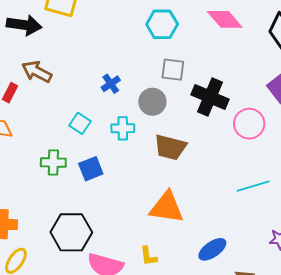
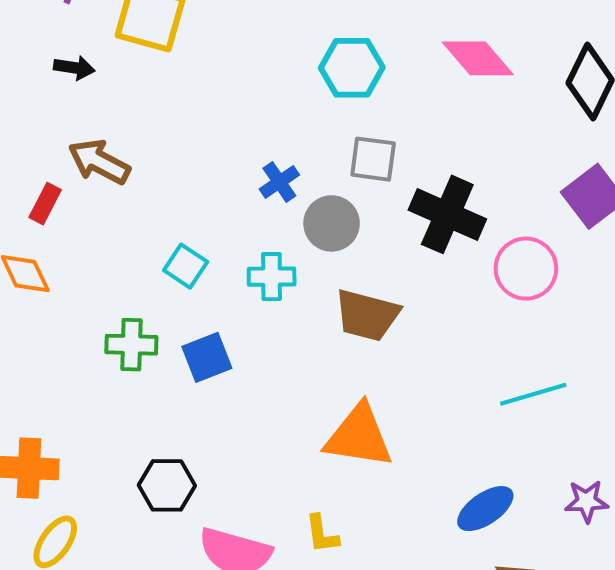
black arrow: (24, 25) -> (74, 68), size x0.6
blue cross: (111, 84) -> (279, 182), moved
black hexagon: (71, 232) -> (167, 485), size x0.7
blue ellipse: (212, 249) -> (485, 509), moved

